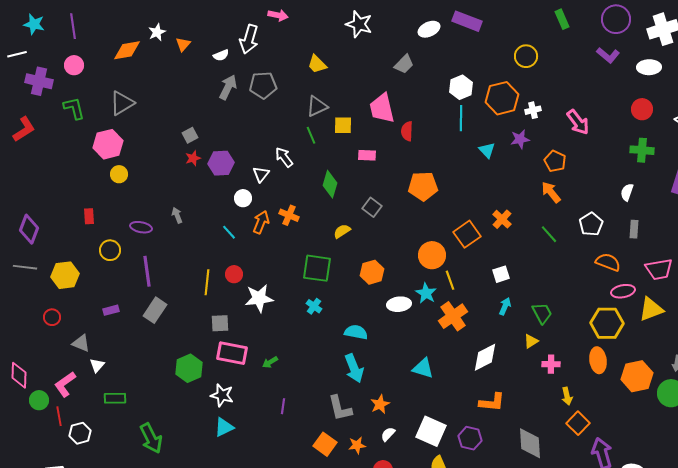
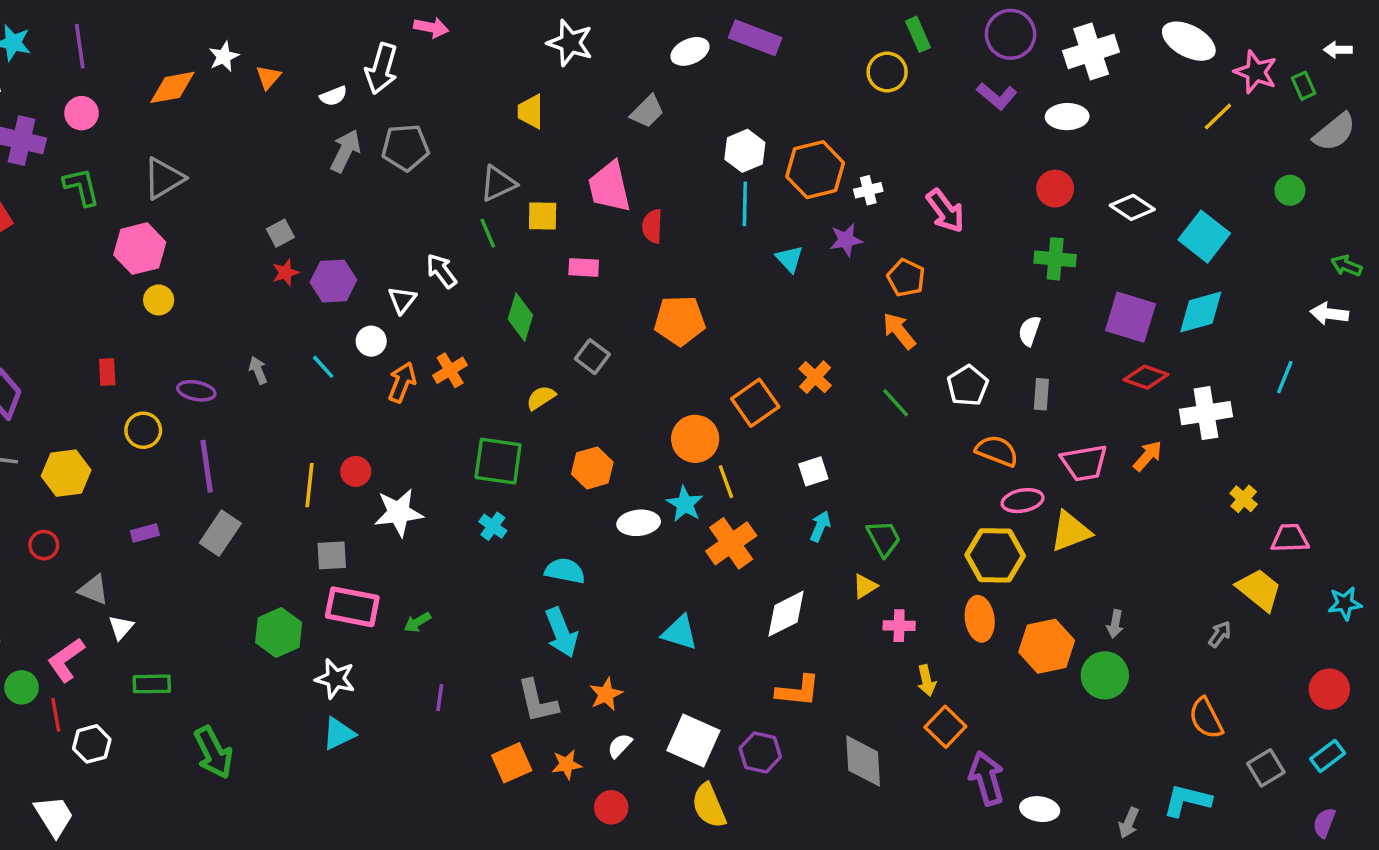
yellow circle: (526, 56) -> (887, 72), moved
yellow trapezoid: (317, 64) -> (531, 111), moved, turned 45
orange cross: (289, 215) -> (450, 370), turned 36
cyan line: (229, 232) -> (323, 367), moved
orange square: (325, 444) -> (512, 763), turned 30

